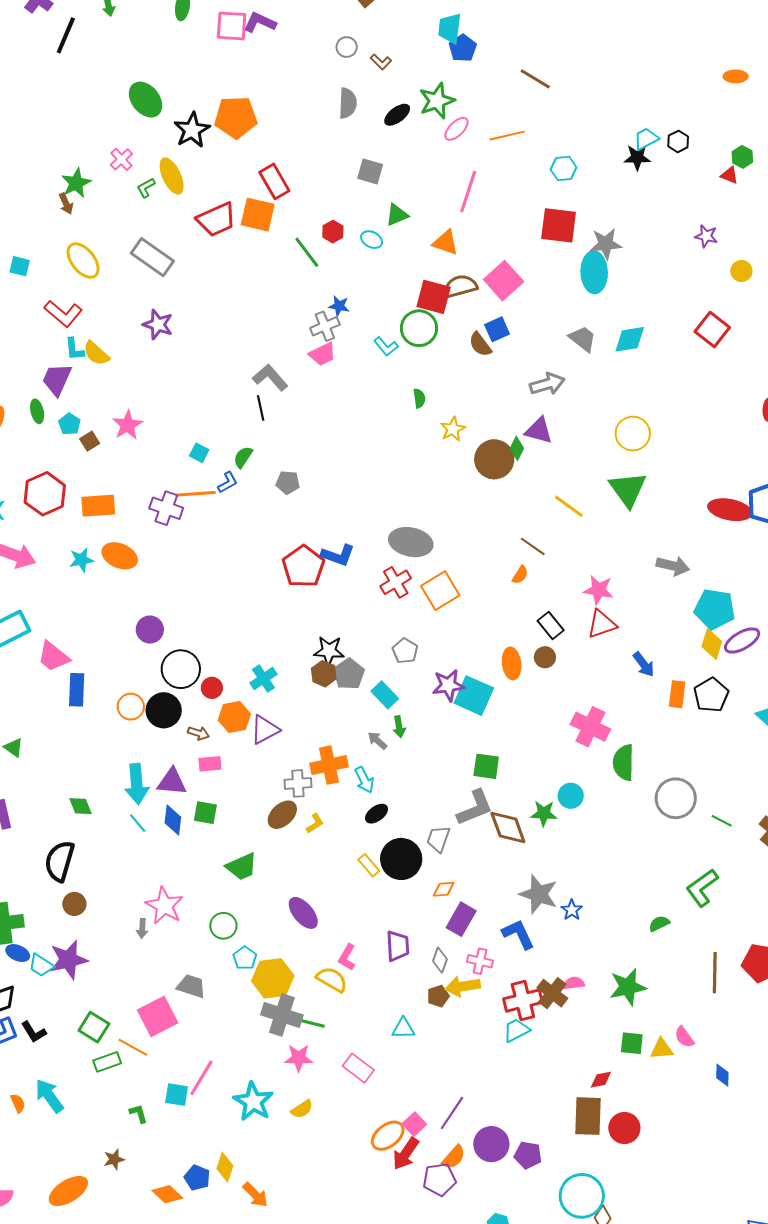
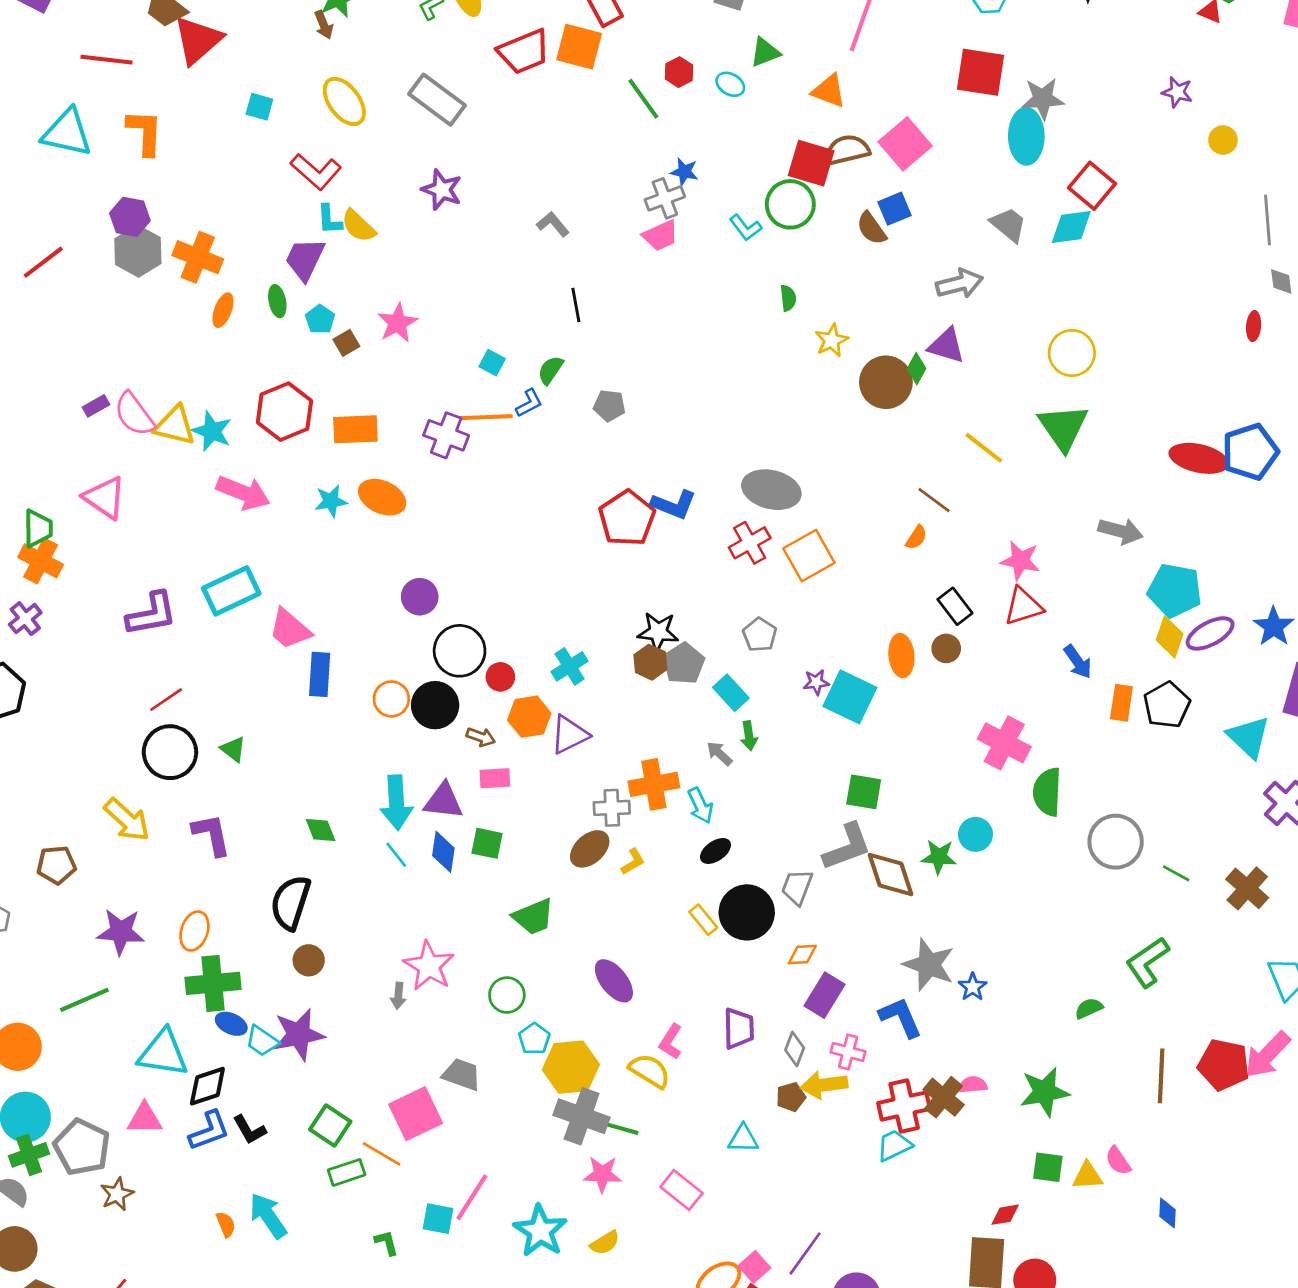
red square: (712, 330) -> (1092, 186), moved
gray L-shape: (270, 377) -> (553, 224), moved, size x0.7
purple star: (448, 685) -> (816, 682), size x0.6

